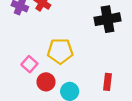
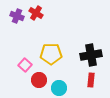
black cross: (108, 19) -> (91, 55), moved

